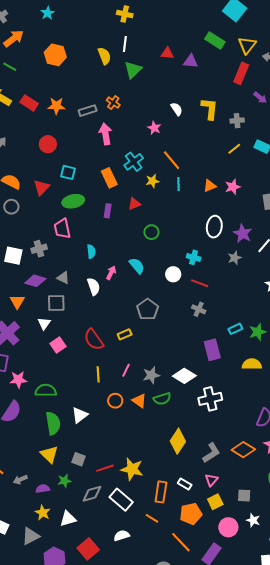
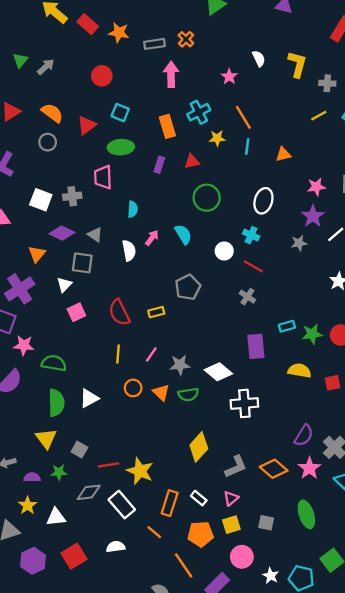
pink star: (233, 187) -> (316, 187), moved
white ellipse: (214, 227) -> (263, 201), moved
green circle: (151, 232) -> (207, 198), size x1.5
white star: (253, 520) -> (271, 576), moved

